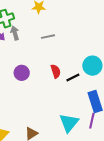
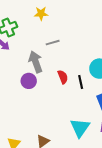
gray arrow: (15, 33) -> (36, 62), moved, size x1.5
black line: (73, 77) -> (81, 82), turned -72

